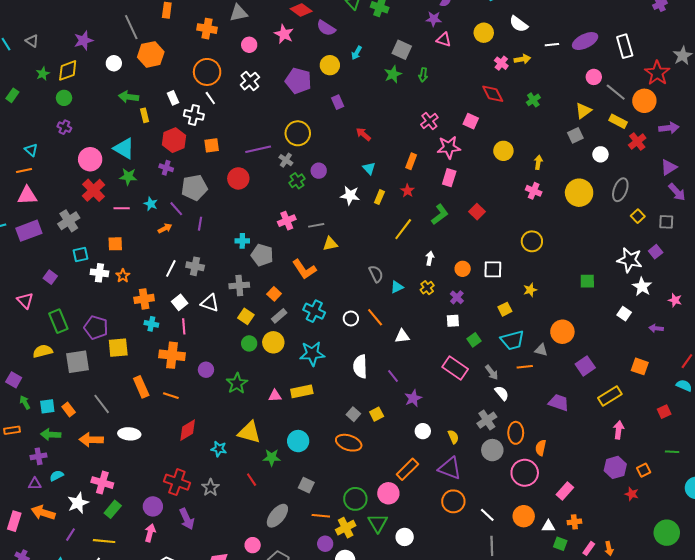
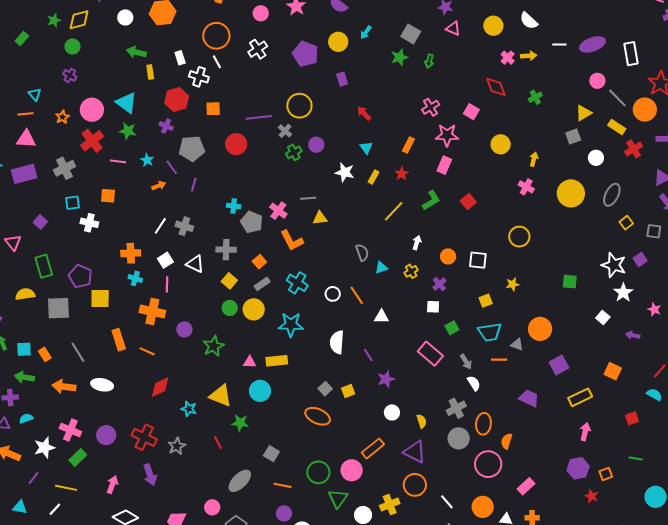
pink cross: (287, 221) -> (278, 211), moved, turned -36
orange star: (123, 276) -> (62, 117), moved
cyan circle: (298, 441) -> (260, 391), moved
purple circle: (153, 506) -> (106, 435), moved
yellow cross: (346, 528) -> (390, 505), moved

